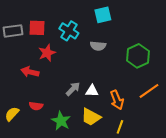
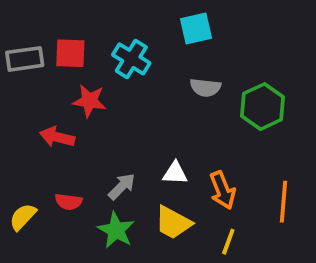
gray semicircle: (98, 46) -> (205, 88), moved
red star: (47, 53) -> (89, 101), turned 30
gray arrow: (73, 89) -> (122, 186), moved
orange line: (149, 91) -> (283, 202), moved, turned -50

